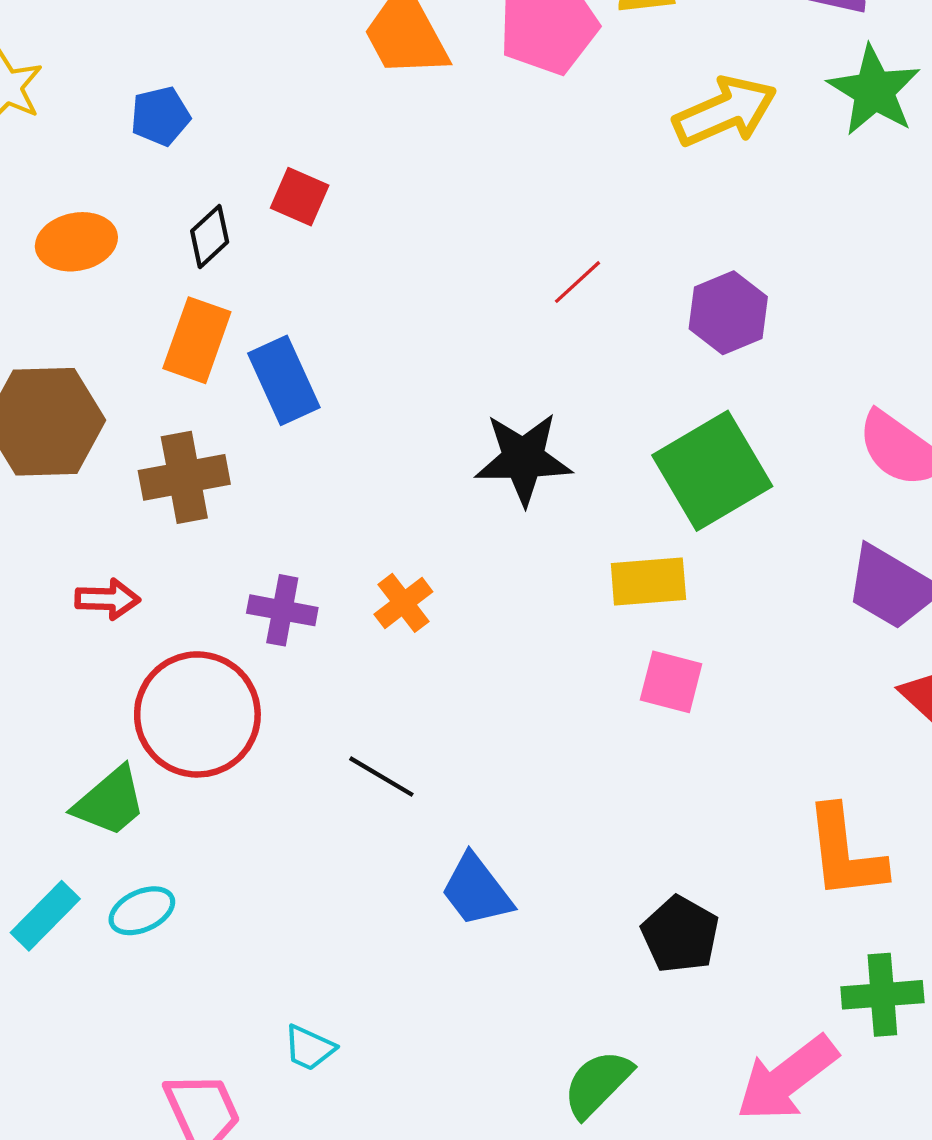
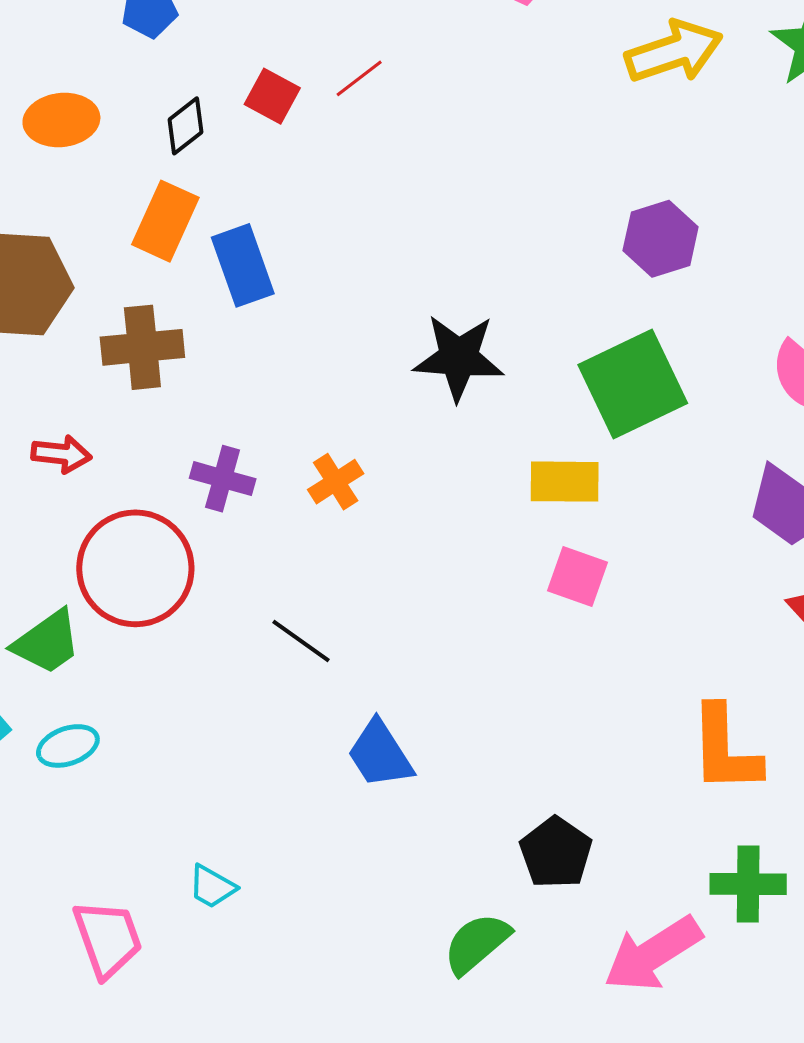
red line: (578, 282) -> (359, 78), moved
black pentagon: (680, 934) -> (556, 853), moved

